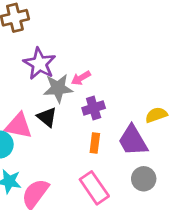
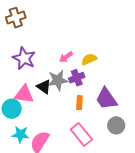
purple star: (40, 64) -> (24, 58), moved
gray star: (58, 88) -> (58, 80), moved
yellow semicircle: (156, 115) -> (89, 59), moved

